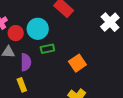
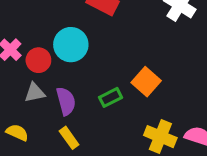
green rectangle: (47, 49) -> (111, 97), moved

